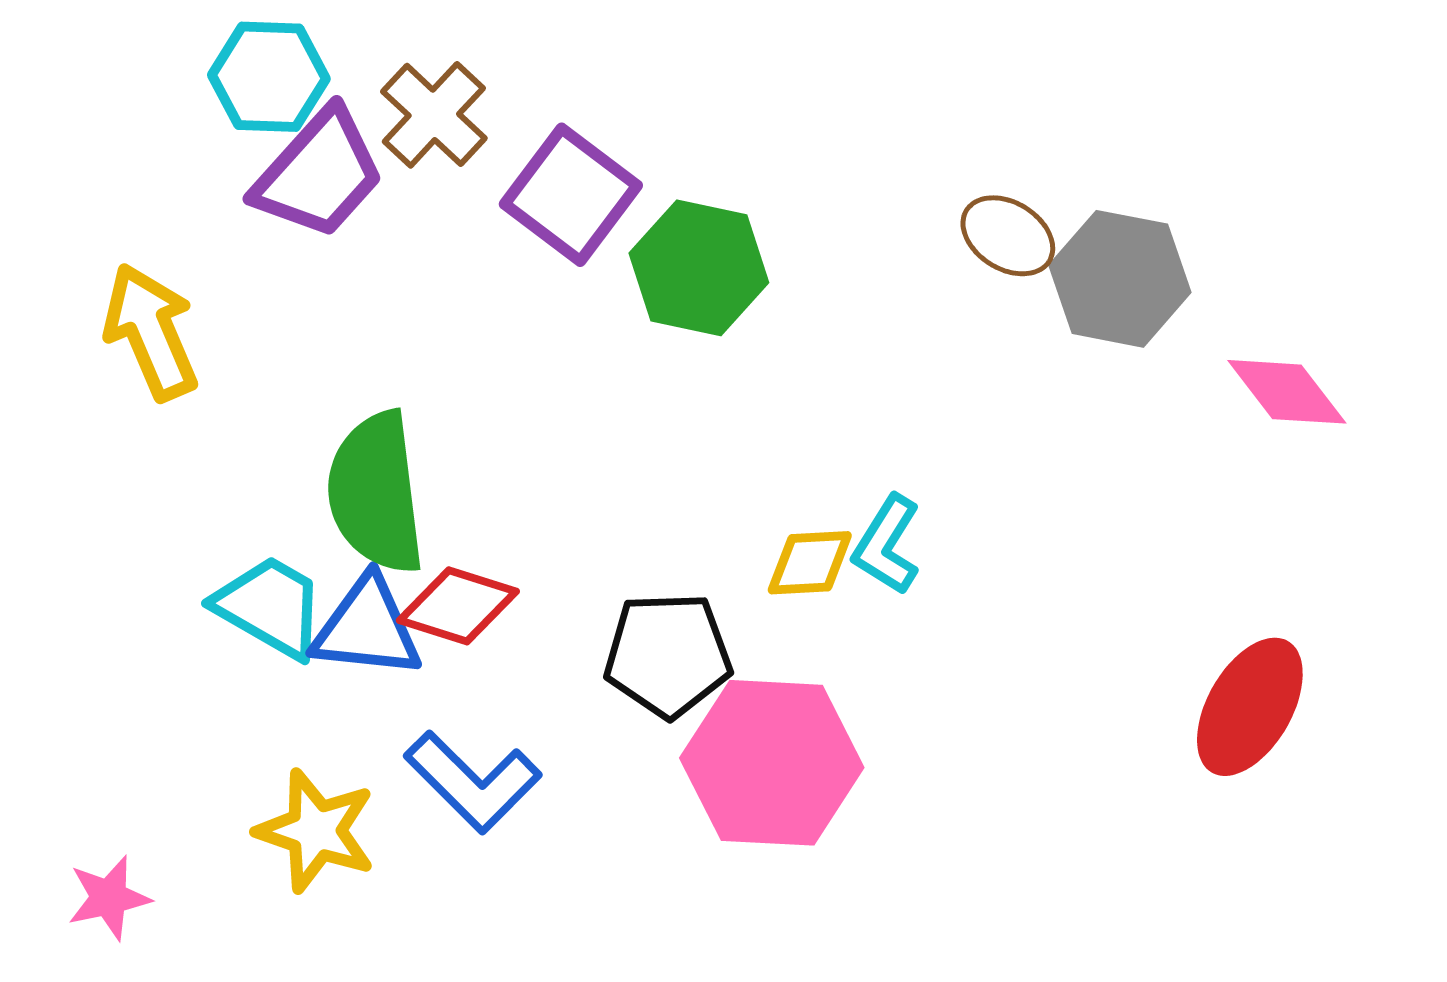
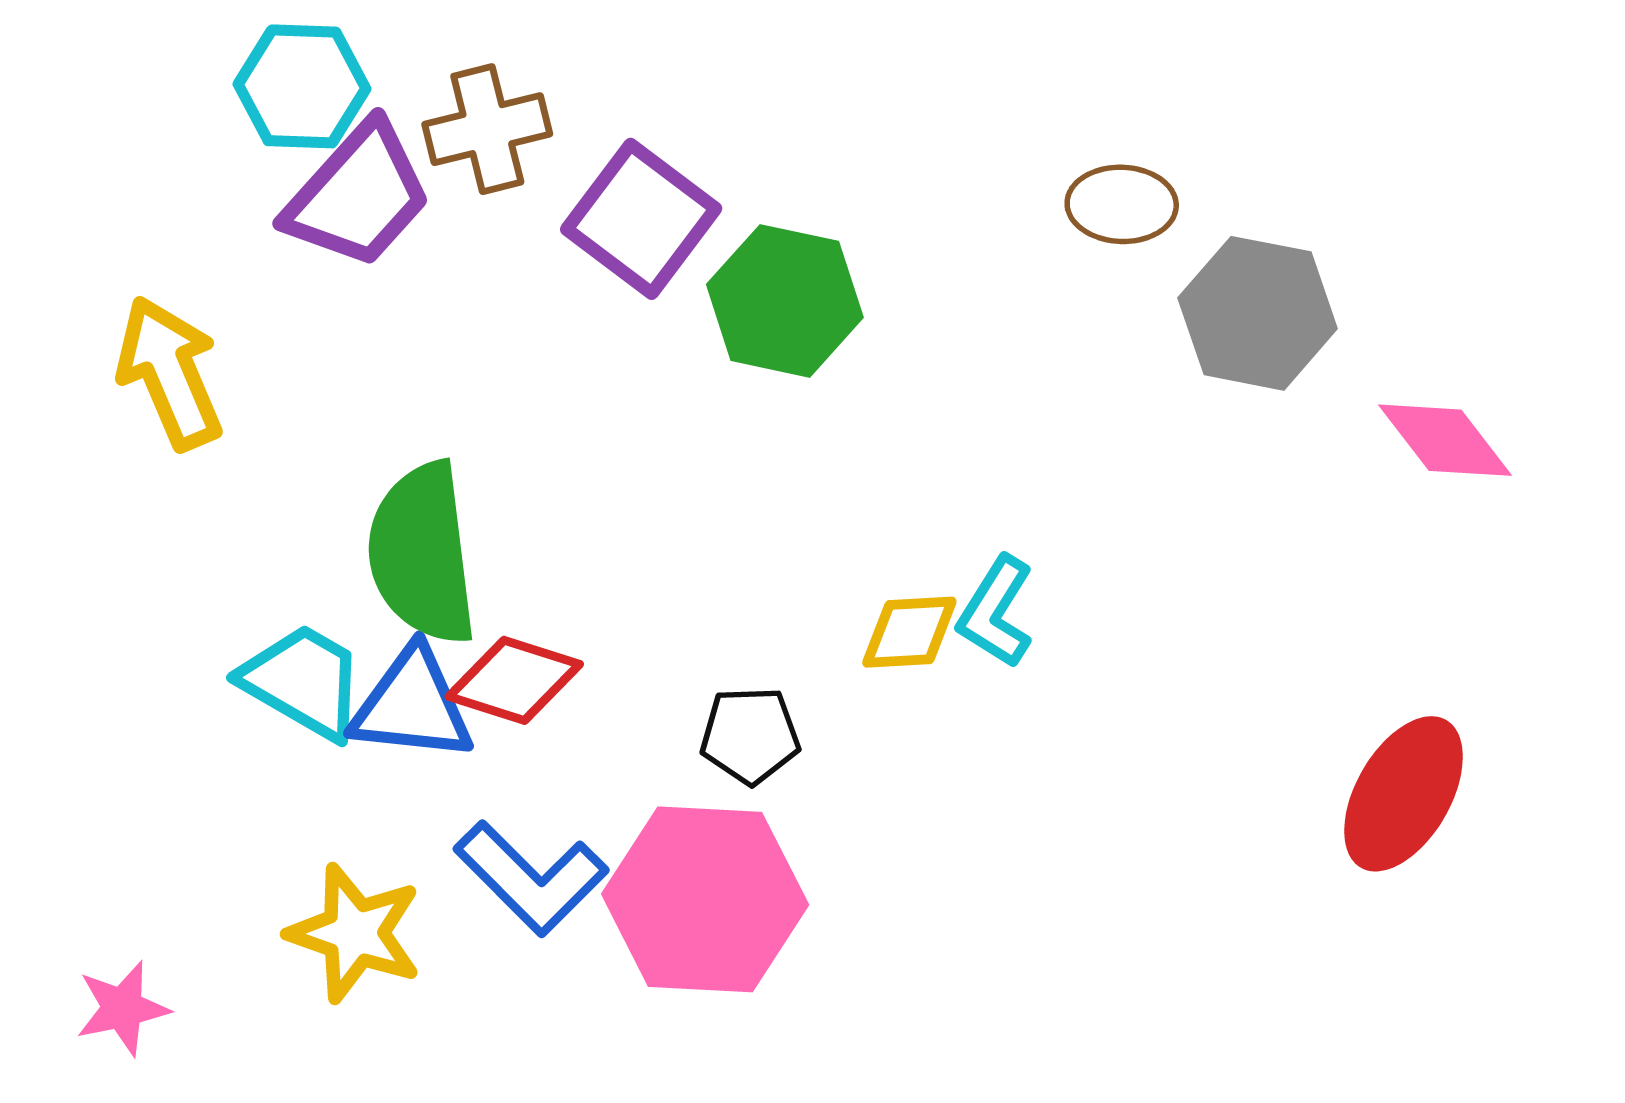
brown cross: (434, 115) -> (487, 129), turned 33
brown ellipse: (1008, 236) -> (1122, 204), moved, turned -30
black pentagon: (668, 655) -> (750, 735), size x0.7
pink hexagon: (772, 763) -> (705, 899), moved

